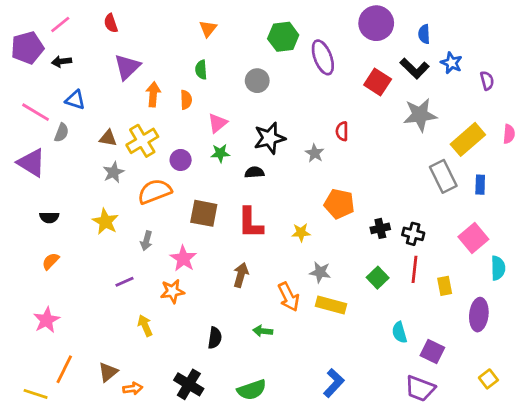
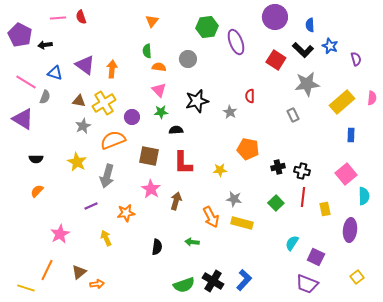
pink line: (60, 25) -> (58, 18), moved, turned 35
purple pentagon: (27, 48) -> (20, 35), turned -30
purple triangle: (127, 67) -> (85, 65), moved, turned -40
orange semicircle: (186, 100) -> (159, 67), moved, turned -80
pink triangle: (218, 123) -> (159, 90), turned -35
black semicircle: (254, 172) -> (176, 130), moved
gray rectangle: (443, 176) -> (293, 115), moved, size x0.6
gray arrow: (146, 241) -> (107, 176), size x1.6
pink star: (183, 258) -> (151, 189), moved
pink star: (47, 320) -> (60, 234), moved
cyan semicircle: (399, 332) -> (292, 243), turned 49
black cross: (189, 384) -> (213, 281), moved

